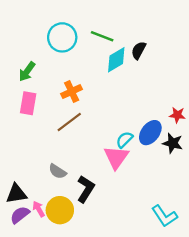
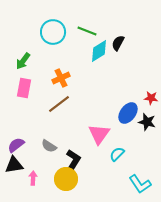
cyan semicircle: (124, 140) -> (117, 154), moved
pink arrow: (39, 209) -> (33, 178), turned 32
yellow circle: (60, 210) -> (66, 179), moved
purple semicircle: (20, 215) -> (16, 145), moved

